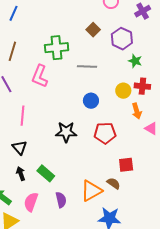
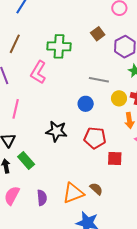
gray line: (87, 67) -> (99, 80), moved
red square: (126, 165) -> (115, 159), moved
green rectangle: (46, 173) -> (26, 160), moved

